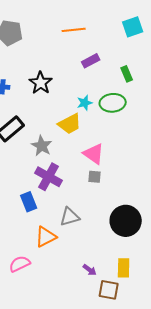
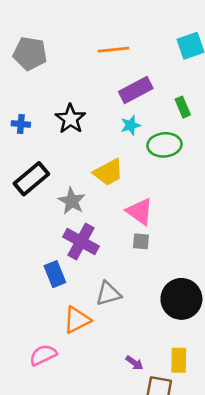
purple rectangle: (91, 61) -> (136, 90), size x1.4
cyan star: (85, 103) -> (131, 125), moved

